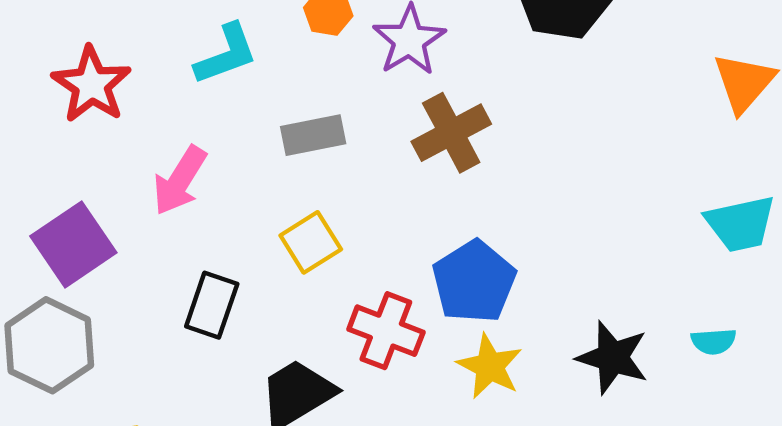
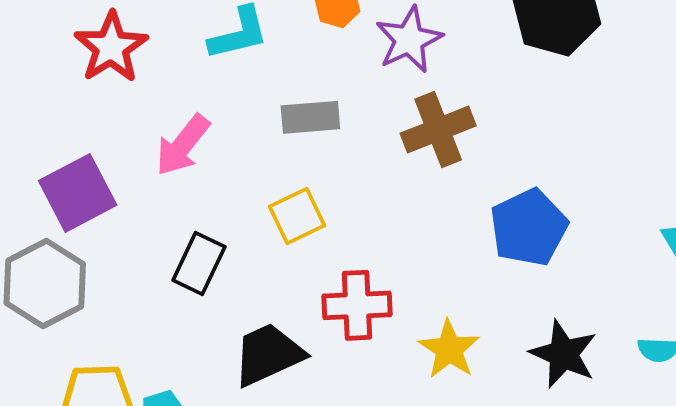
blue pentagon: (474, 282) -> (529, 228), moved
red cross: (386, 331) -> (357, 305), turned -30

